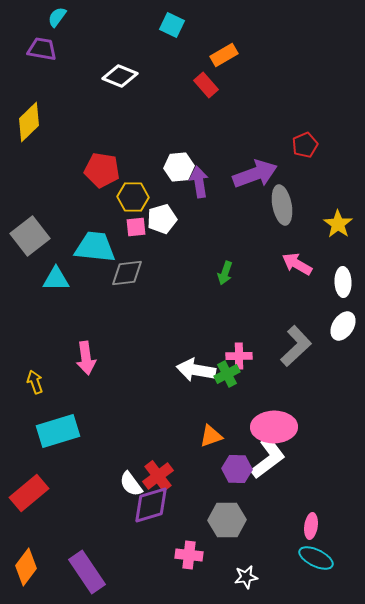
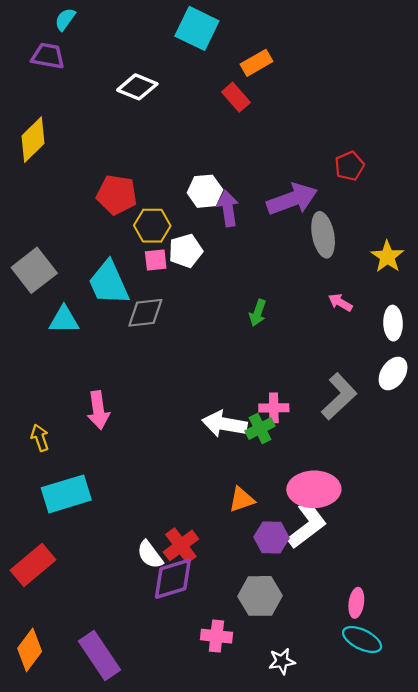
cyan square: (172, 25) -> (197, 28), size x1.5
cyan trapezoid: (95, 247) -> (109, 283), turned -120
pink arrow: (297, 264) -> (340, 302), size x0.7

